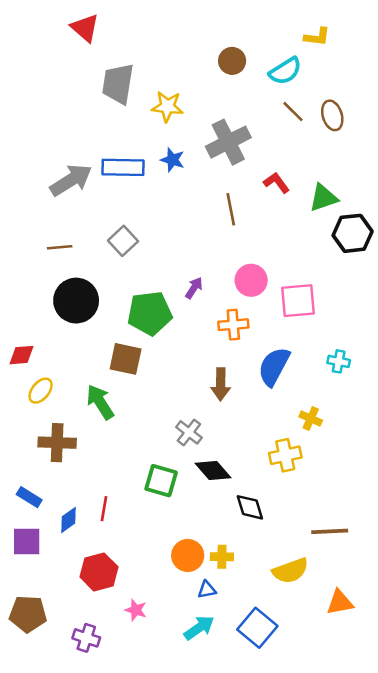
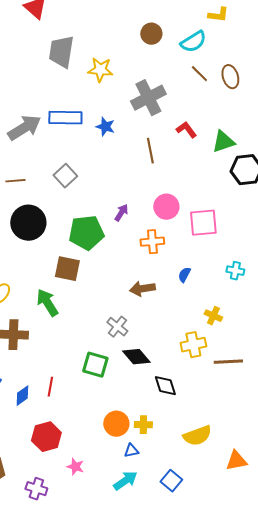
blue star: (172, 160) -> (105, 127), moved
blue semicircle: (274, 367) -> (184, 275), size x0.5
brown arrow: (221, 384) -> (142, 289), turned 80
brown line: (330, 531) -> (228, 362), moved
blue square: (257, 628) -> (171, 481), size x0.7

